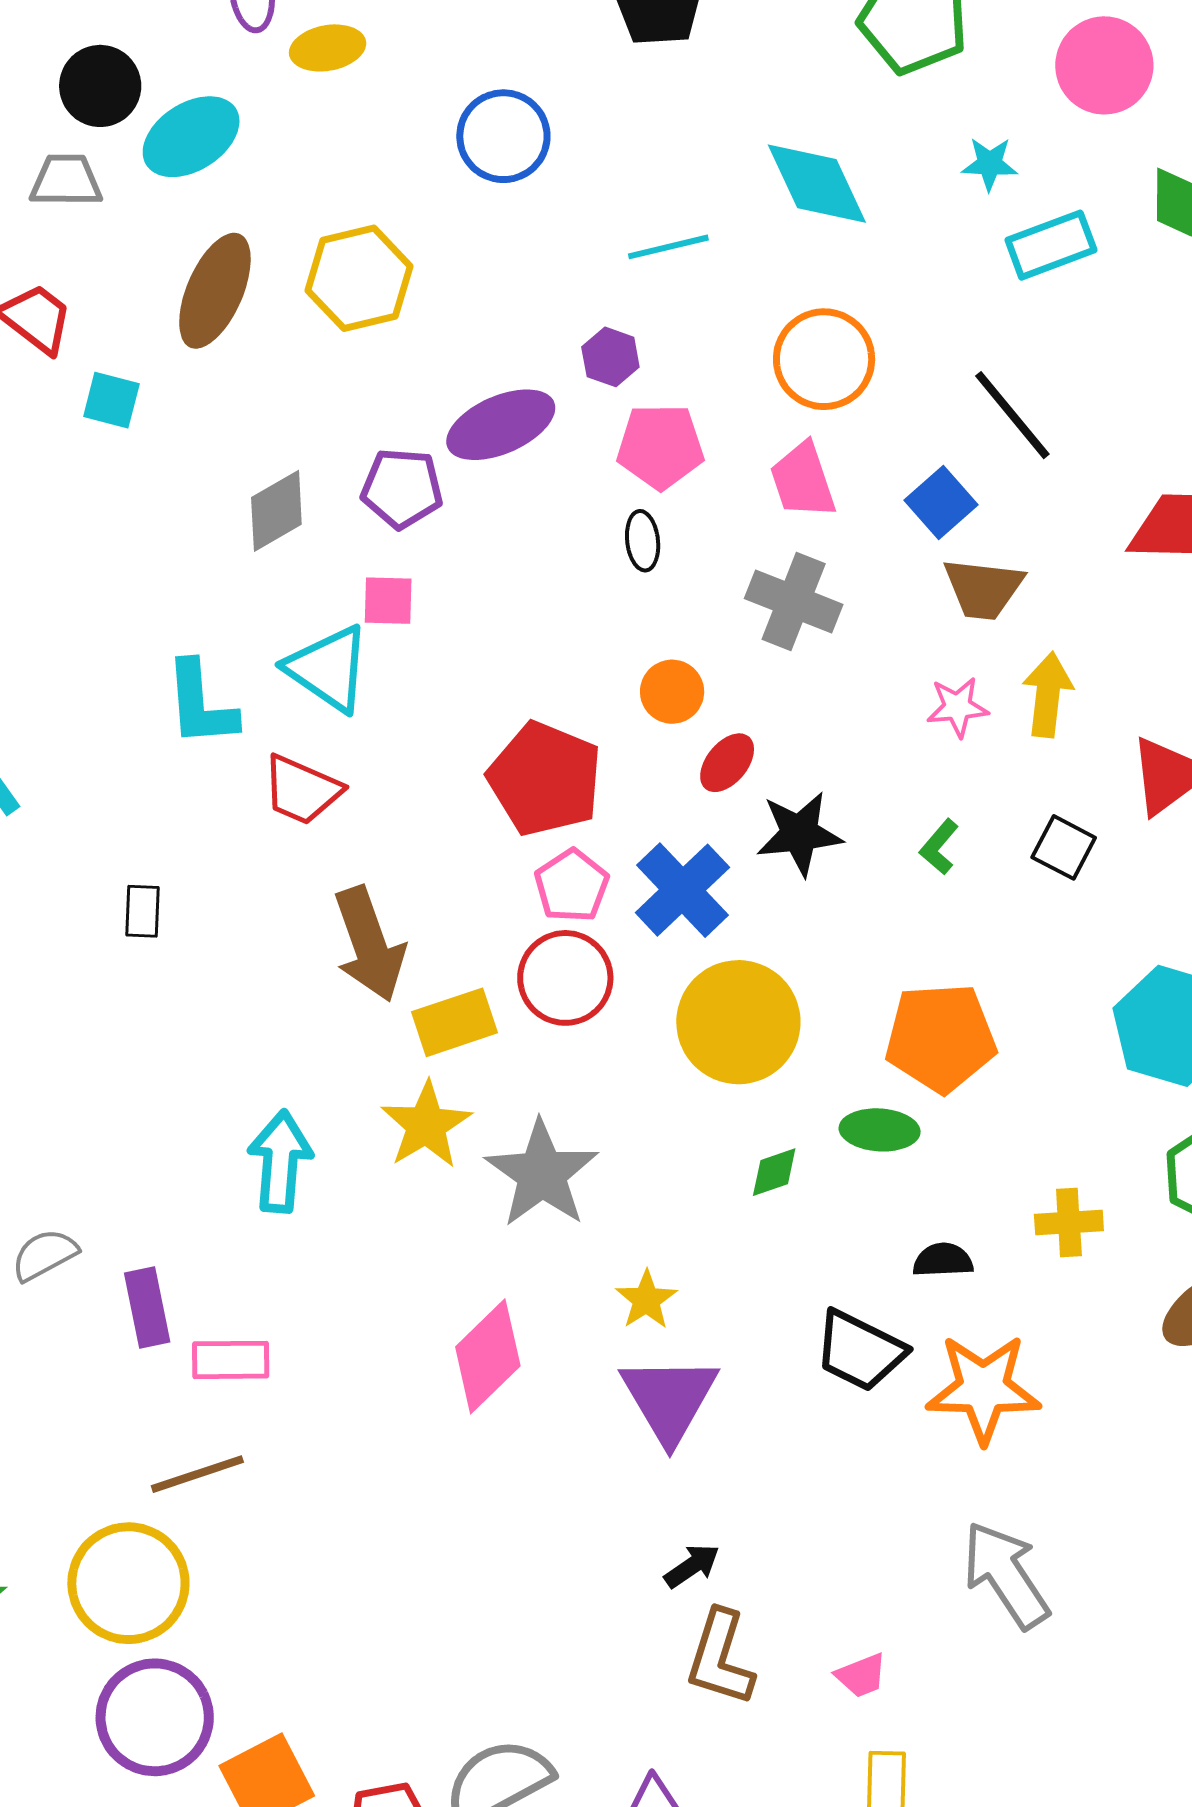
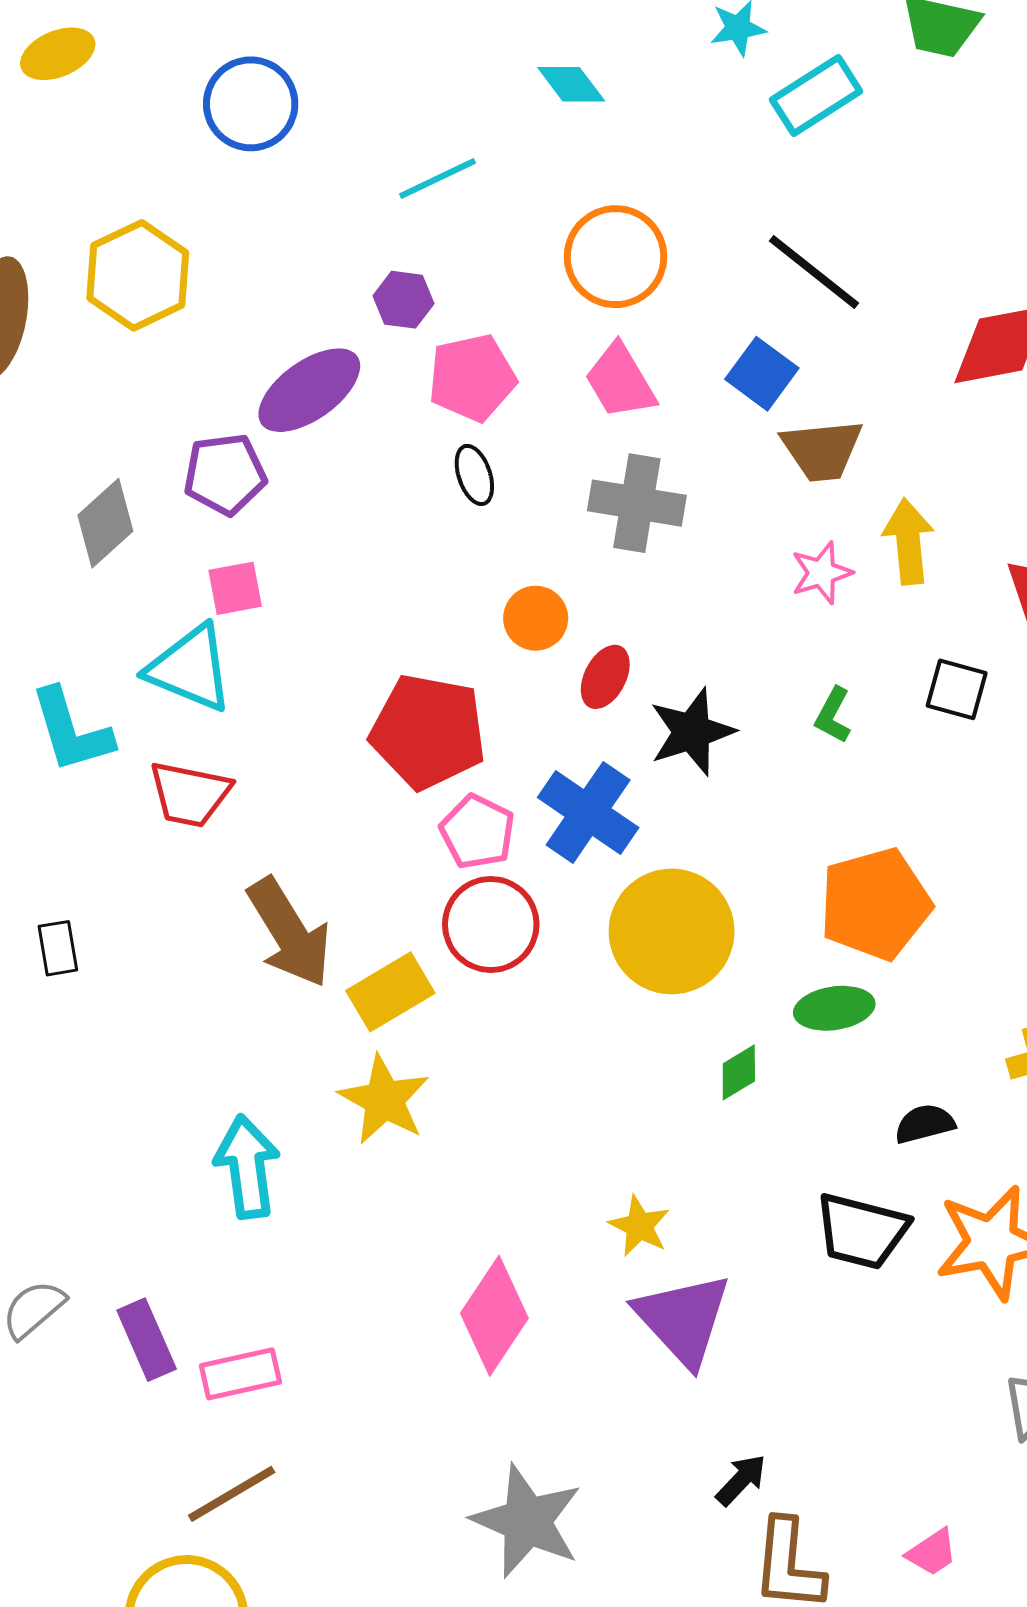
cyan diamond: (817, 184) -> (571, 84), size x0.6
gray star: (542, 1174) -> (527, 1521), moved

